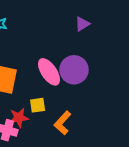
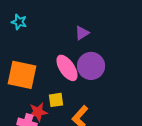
purple triangle: (82, 24) -> (82, 33), moved

